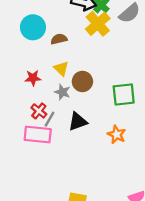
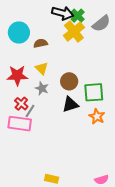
red star: (33, 78) -> (17, 75), size x1.5
brown circle: (82, 81) -> (69, 81), moved
black triangle: (78, 122) -> (70, 104), moved
orange star: (117, 134) -> (97, 116), moved

